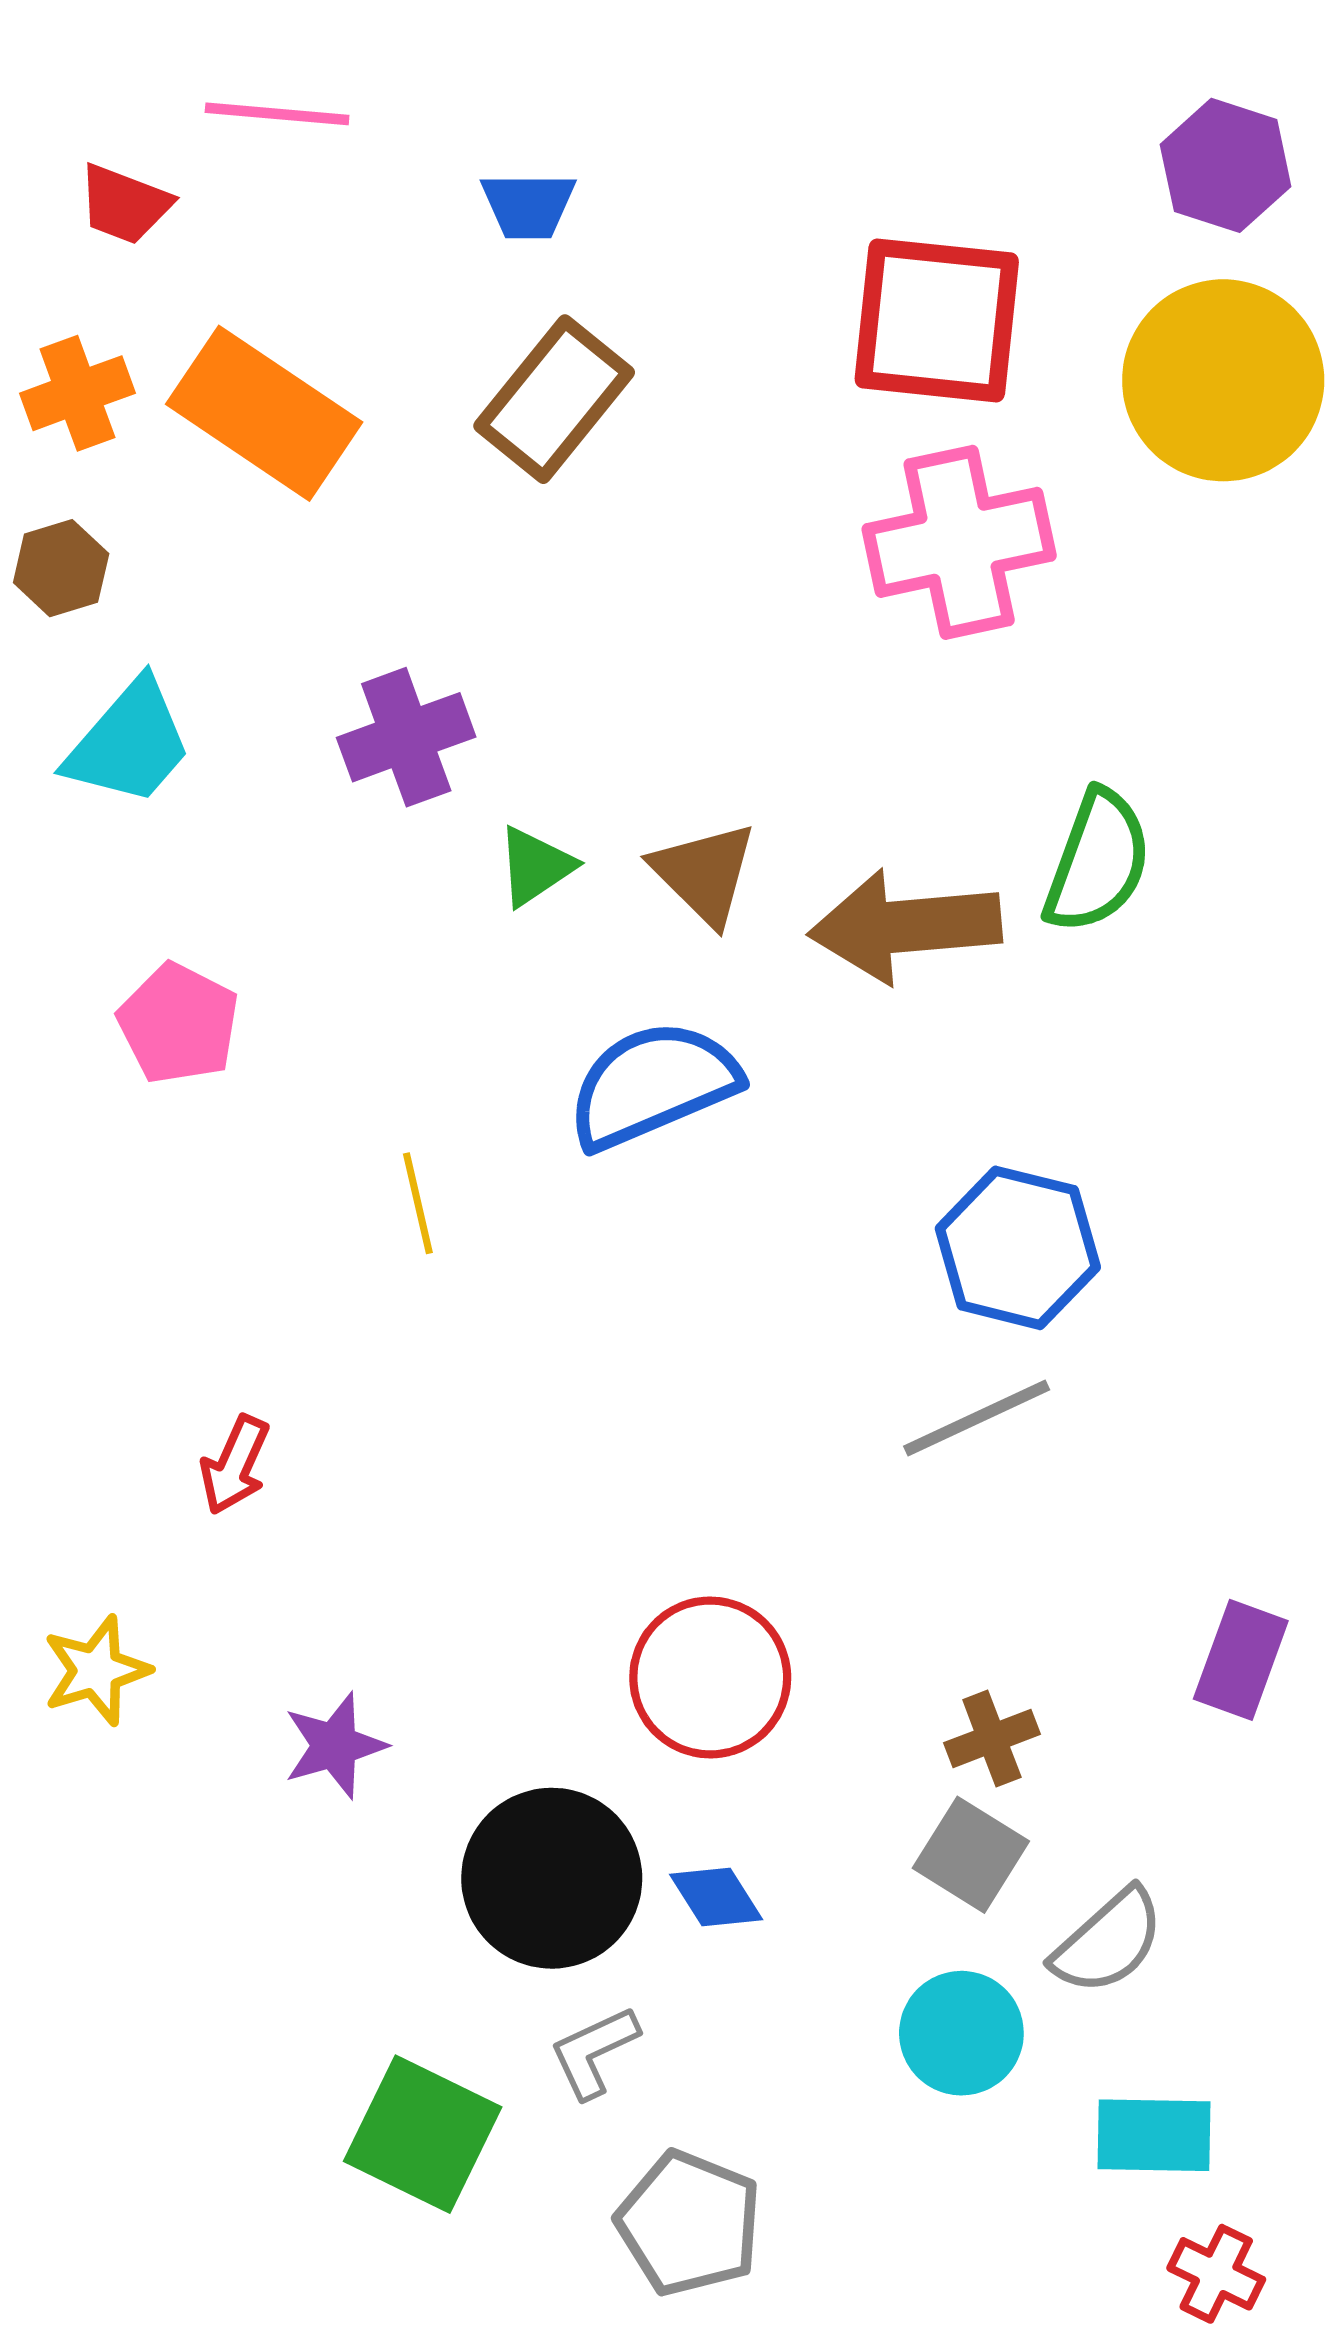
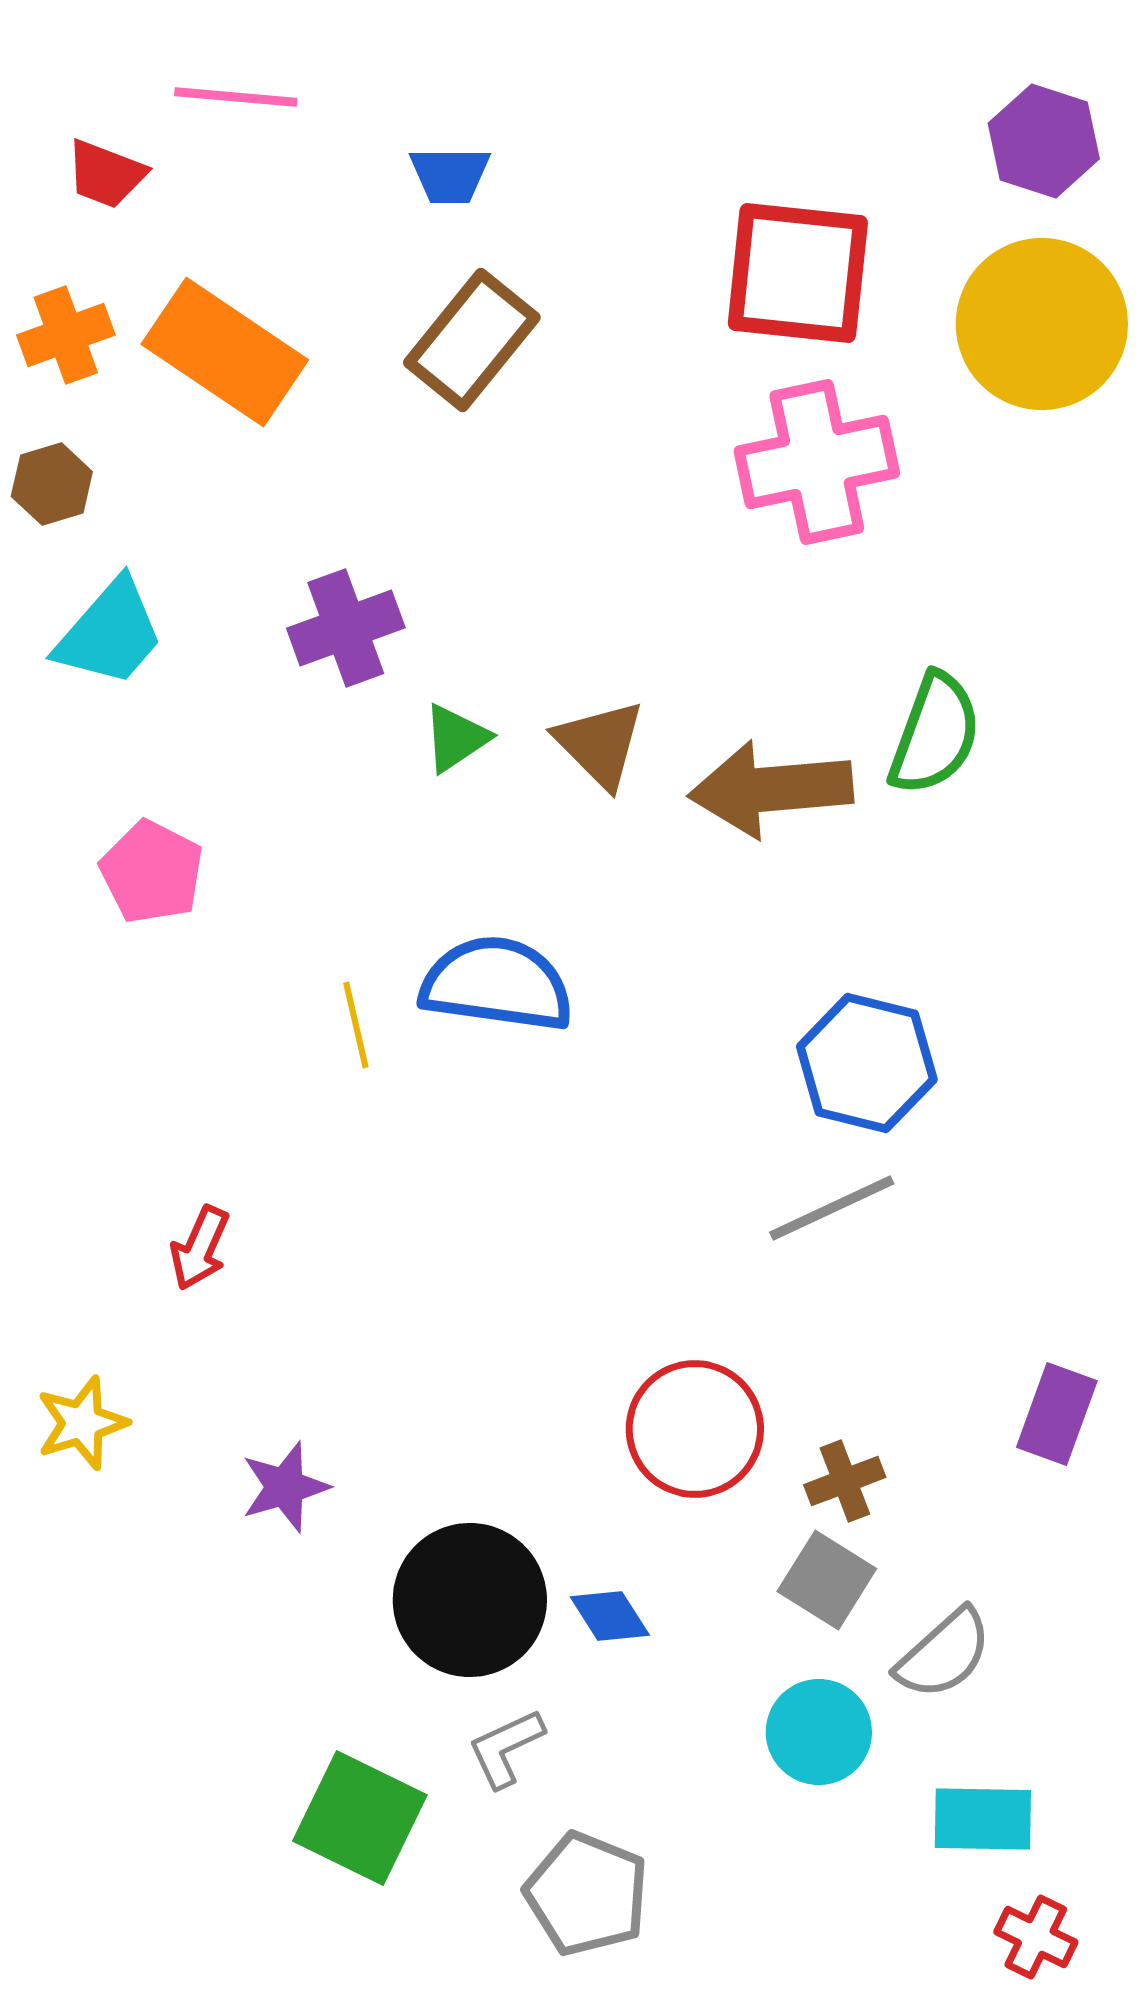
blue semicircle: (653, 1085) -> (497, 984), moved, turned 31
red circle: (710, 1677) -> (695, 1429), moved

